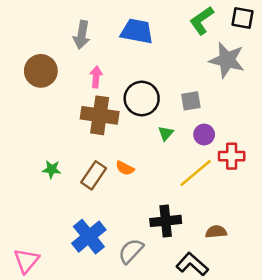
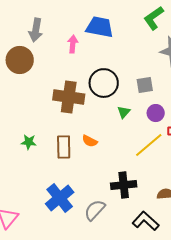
gray arrow: (82, 35) -> (36, 30), moved
pink arrow: (96, 77) -> (73, 44), moved
brown rectangle: (94, 175) -> (64, 147), turned -35

